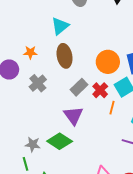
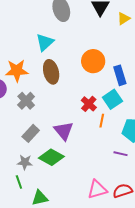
orange star: (30, 52) -> (17, 71), size x1.6
orange circle: (108, 62) -> (93, 61), moved
gray rectangle: (79, 87) -> (31, 133), moved

